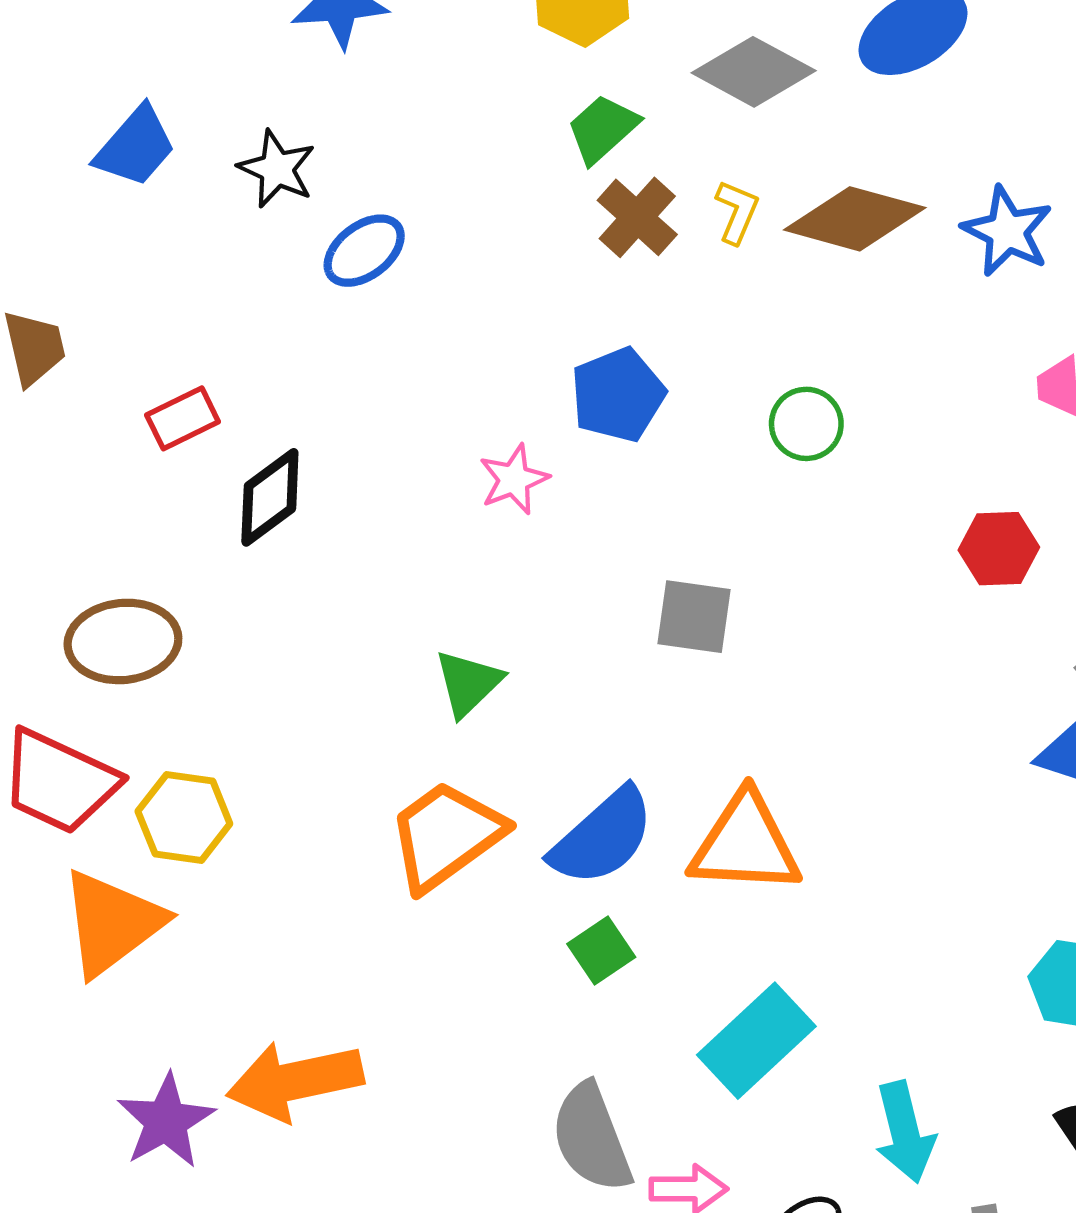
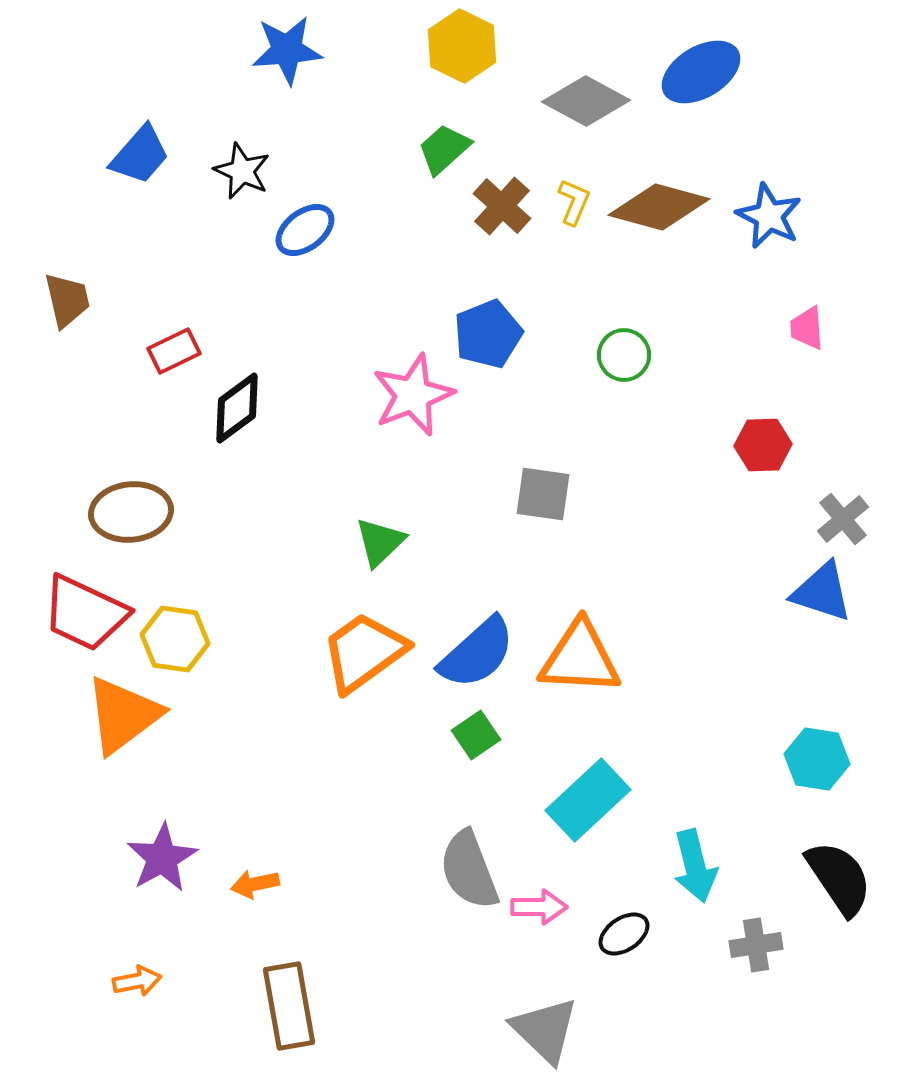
green trapezoid: (603, 129) -> (444, 149), moved
pink star: (514, 479) -> (413, 395), size x1.6
orange arrow: (295, 1081) -> (255, 884), moved, size x0.5

